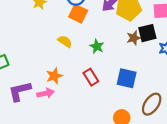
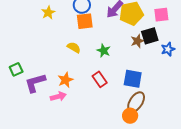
orange square: (78, 14) -> (85, 21), turned -30
purple L-shape: (20, 91) -> (35, 83), moved
brown ellipse: (152, 104) -> (136, 102), moved

